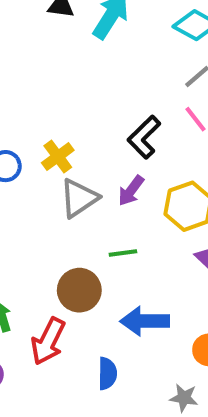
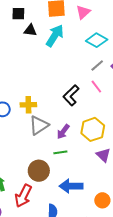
yellow cross: (58, 157) -> (28, 105), turned 35
purple arrow: (131, 191) -> (63, 132), moved

